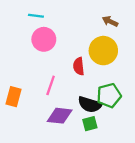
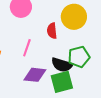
green square: (90, 124) -> (62, 82), size x1.6

